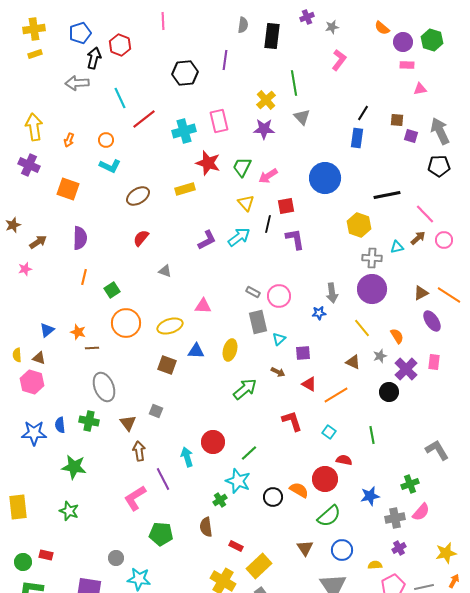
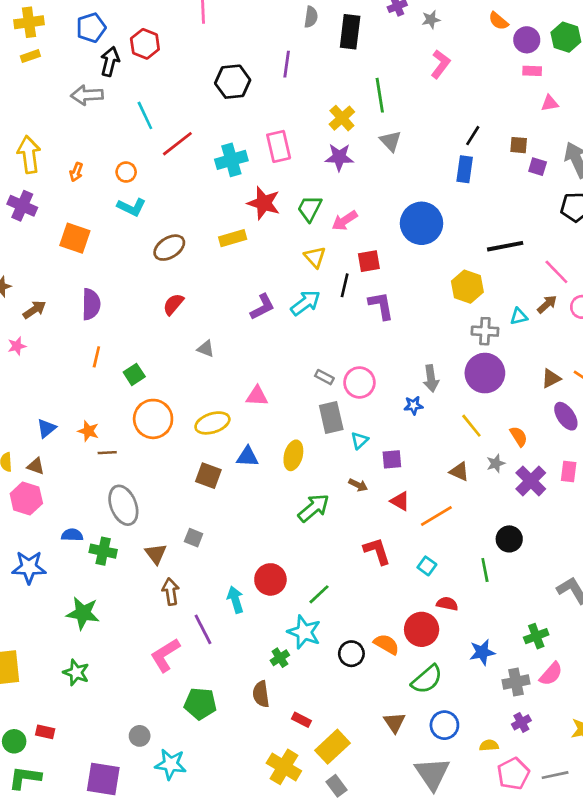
black circle: (389, 392) -> (509, 539), moved
blue semicircle: (60, 425) -> (72, 535), moved, turned 98

